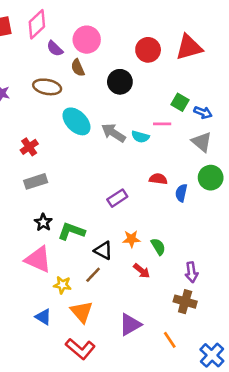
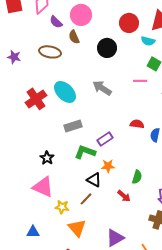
cyan ellipse: (76, 121) -> (65, 92), moved
cyan semicircle: (140, 137) -> (148, 41), moved
red cross: (29, 147) -> (36, 99), size x1.5
gray rectangle: (36, 181) -> (73, 126), moved
green L-shape: (71, 231) -> (85, 152), moved
orange star: (131, 239) -> (108, 166), moved
green semicircle: (158, 247) -> (137, 177), turned 48
blue triangle: (43, 317) -> (33, 232), moved, turned -32

